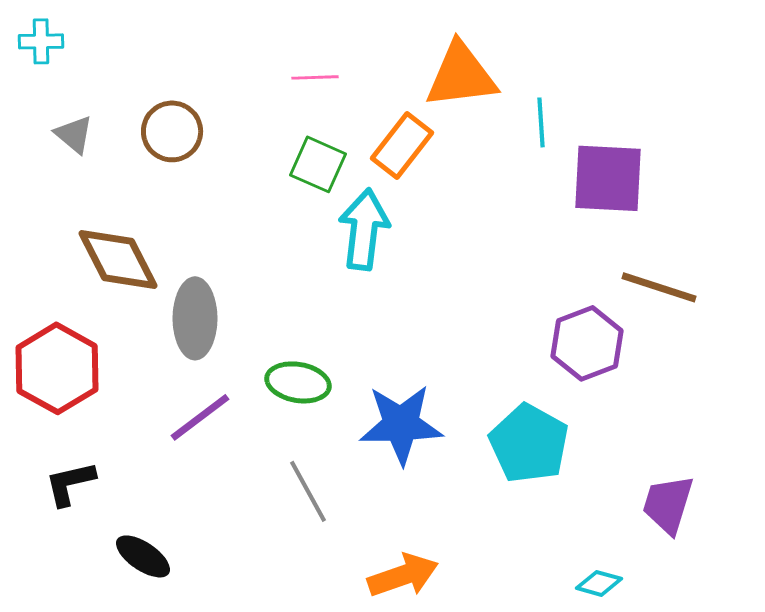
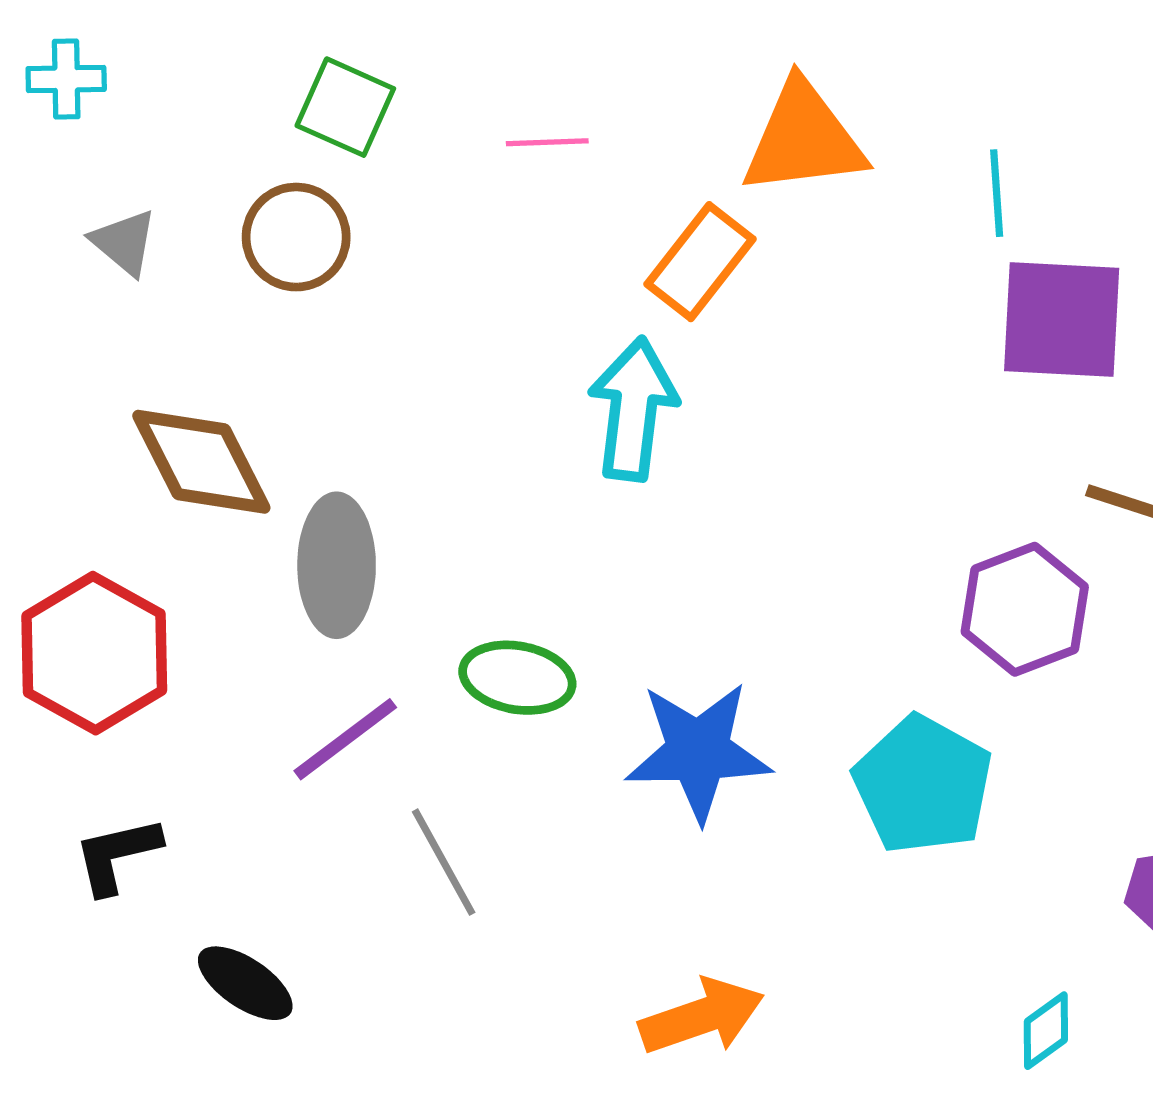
cyan line: (541, 122) -> (997, 193), moved
green square: (318, 164) -> (345, 107), moved
gray line: (308, 491) -> (444, 862), moved
cyan diamond: (599, 583) -> (1046, 1031), turned -51

